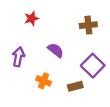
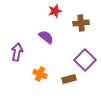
red star: (31, 19) -> (55, 11), moved
purple semicircle: (56, 50) -> (46, 37), moved

